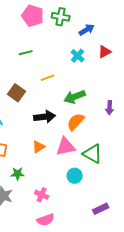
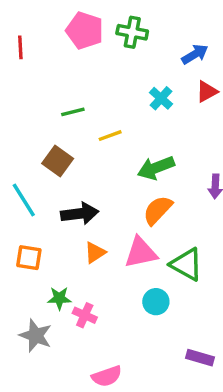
blue arrow: (87, 30) -> (195, 54), moved
green line: (26, 53) -> (73, 112), moved
black arrow: (45, 117) -> (80, 214), moved
pink cross: (42, 195) -> (85, 315), moved
purple rectangle: (101, 209) -> (200, 358), turned 42

